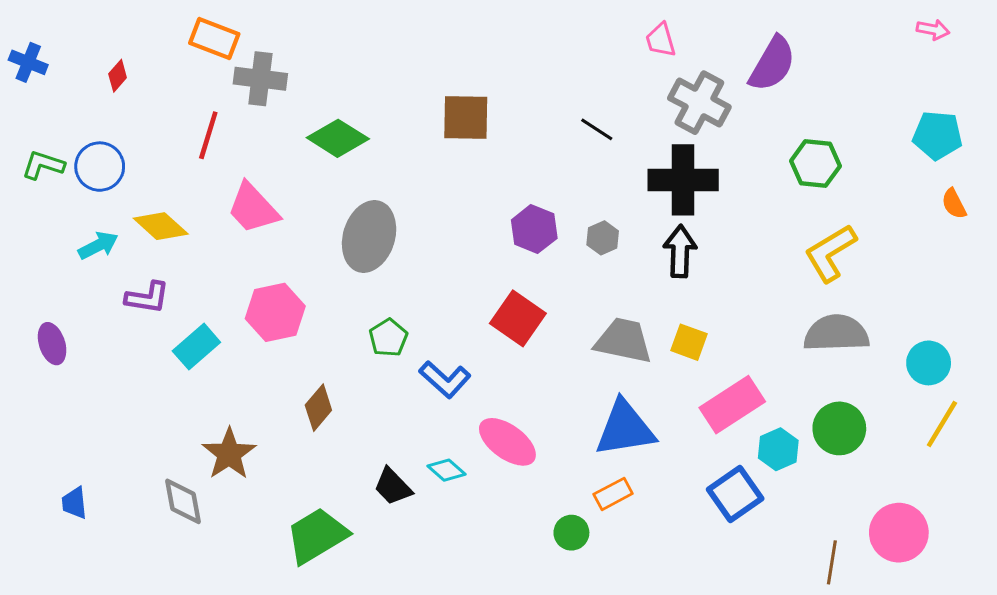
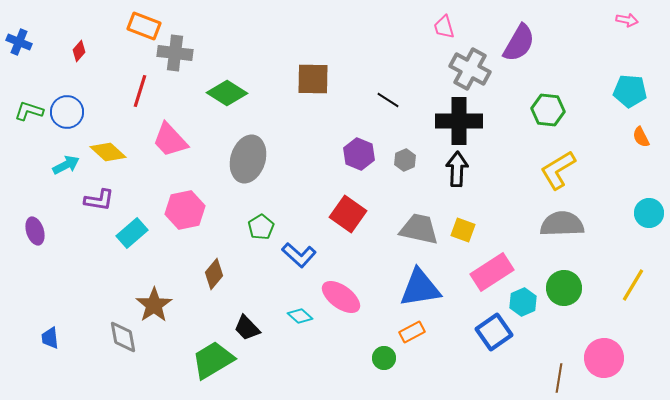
black line: (597, 129) -> (388, 100), moved
cyan circle: (929, 363) -> (649, 213), moved
black trapezoid: (393, 487) -> (247, 328), moved

